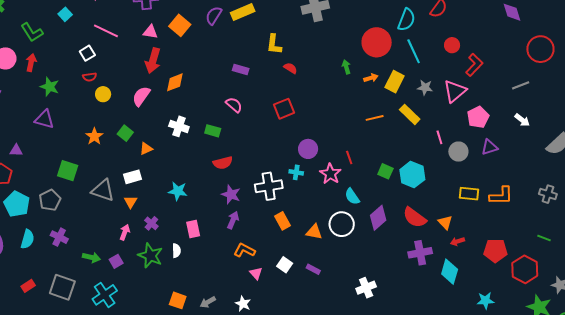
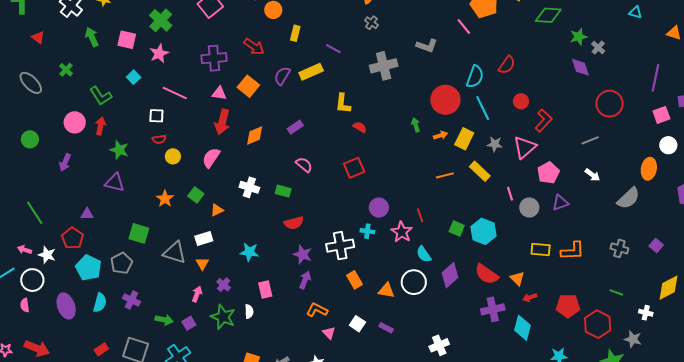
white square: (87, 53) -> (156, 116), turned 35
purple rectangle: (241, 69) -> (295, 127), moved, turned -49
orange diamond: (175, 82) -> (255, 136), moved

